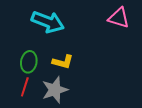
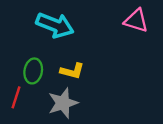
red line: (25, 87) -> (16, 97), moved

